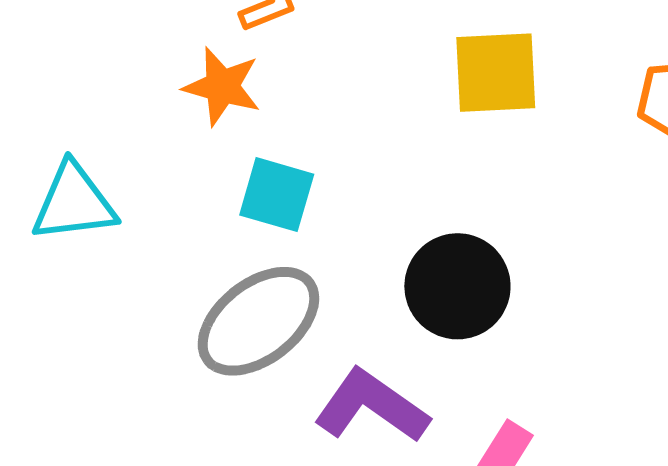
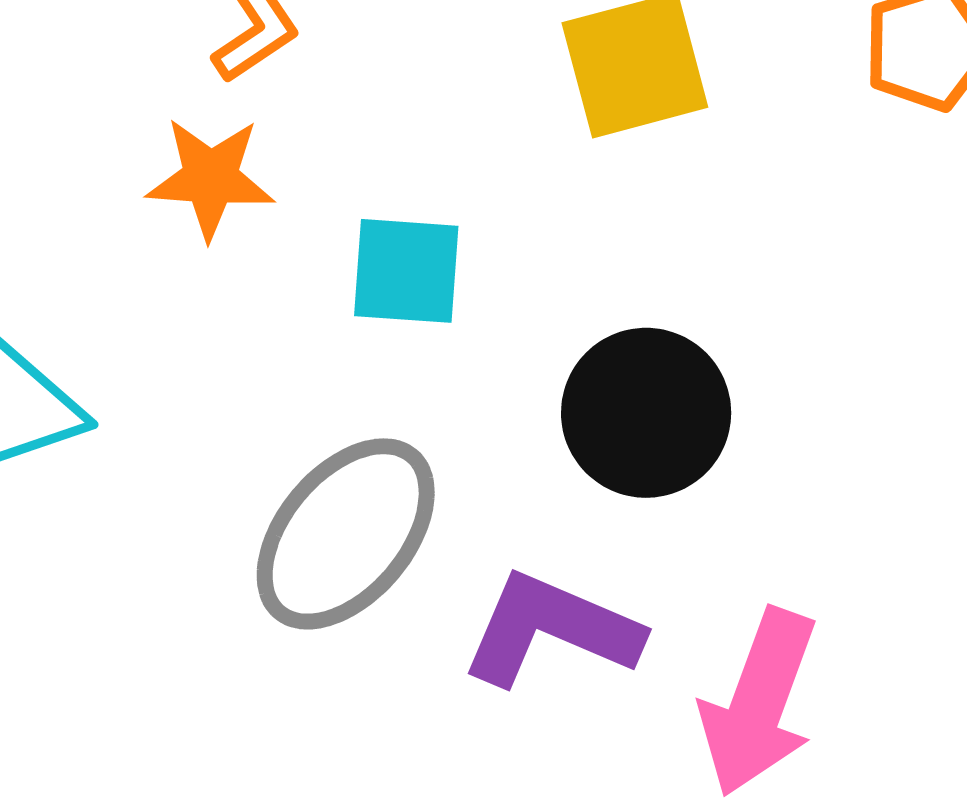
cyan square: (277, 195) -> (406, 271), moved

